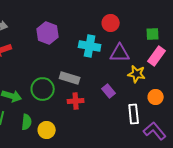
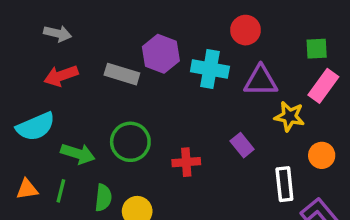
purple hexagon: (48, 33) -> (161, 54), moved
gray rectangle: (70, 78) -> (122, 74), moved

